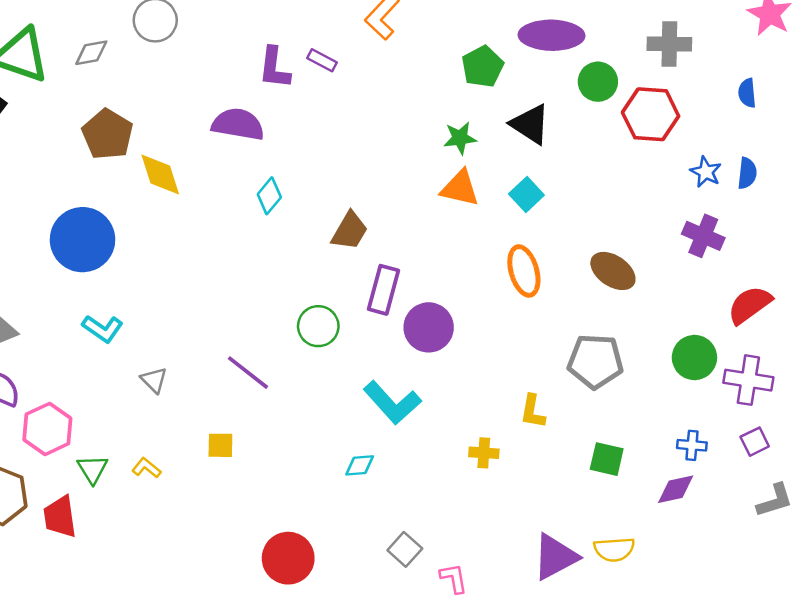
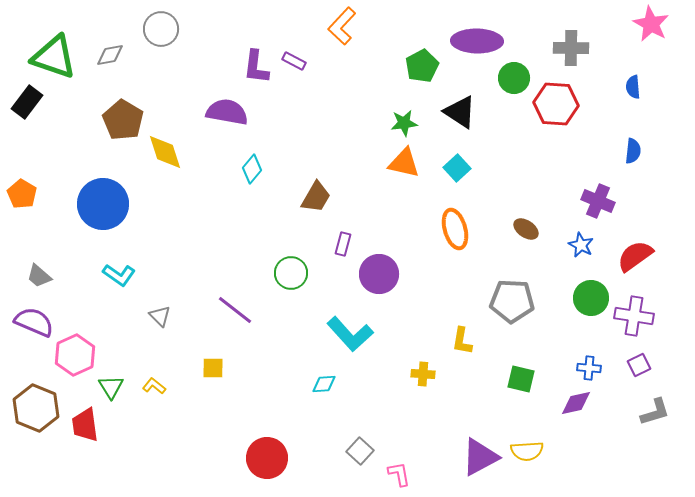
blue star: (706, 172) -> (581, 245), moved
brown ellipse: (613, 271) -> (526, 229), size x0.7
purple rectangle: (383, 290) -> (343, 244), size x0.6

